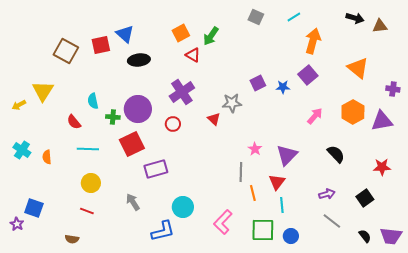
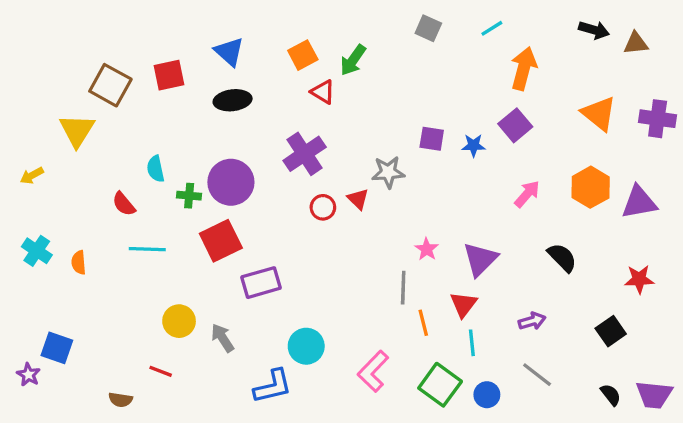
blue triangle: (125, 34) -> (229, 52), moved
purple square: (258, 83) -> (432, 139), turned 35
purple cross: (393, 89) -> (658, 119), moved, size x1.5
yellow triangle: (43, 91) -> (77, 130), moved
red circle: (173, 124) -> (323, 207), moved
yellow circle: (91, 183) -> (179, 321), moved
purple arrow: (327, 194) -> (532, 321), moved
red line: (87, 211) -> (161, 371), moved
gray line: (332, 221) -> (537, 375), moved
green square: (263, 230) -> (440, 385), turned 35

